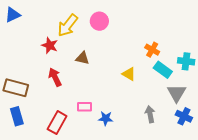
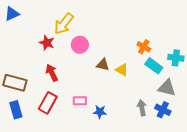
pink circle: (99, 21) -> (80, 45), moved
brown triangle: (82, 58) -> (103, 65), moved
gray triangle: (177, 93) -> (167, 88), turned -48
blue cross: (184, 116) -> (163, 110), moved
red rectangle: (57, 123) -> (48, 103), moved

